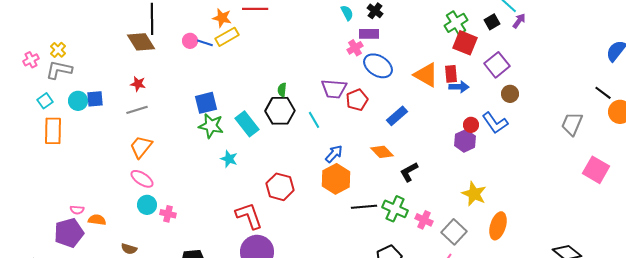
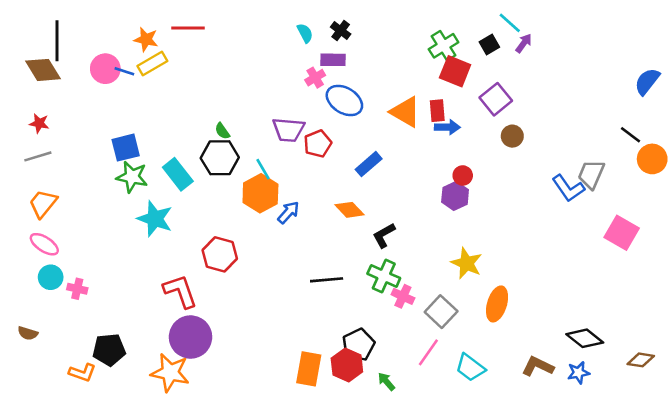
pink circle: (190, 41) -> (105, 69), size x1.5
green semicircle: (282, 90) -> (222, 131), turned -40
blue L-shape: (495, 123) -> (568, 188), moved
cyan star: (229, 159) -> (155, 219), size x1.6
orange hexagon: (336, 179) -> (260, 193), moved
green cross: (395, 209) -> (384, 276), moved

